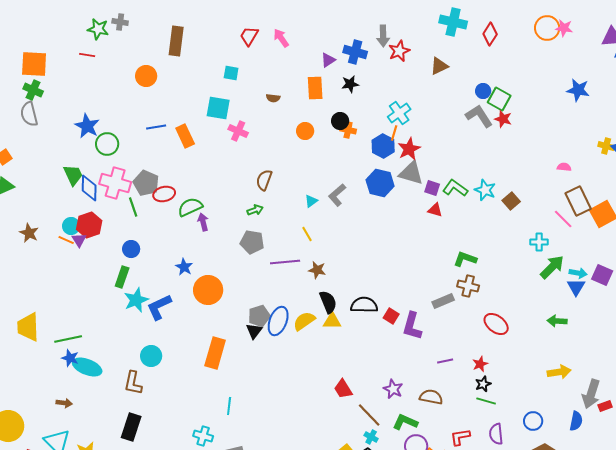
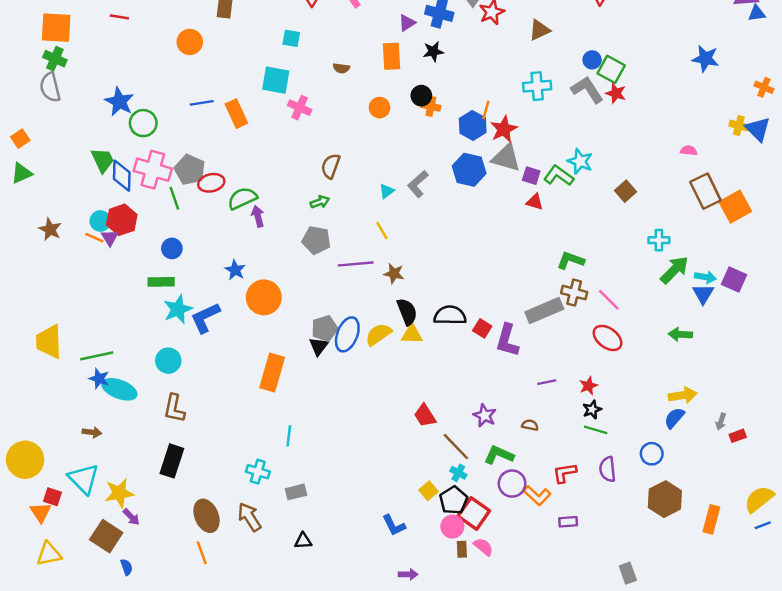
cyan cross: (399, 113) -> (537, 86), moved, turned 30
cyan star: (485, 190) -> (580, 161), moved
pink line: (563, 219) -> (609, 300), moved
green rectangle: (122, 277) -> (161, 282), turned 70
gray rectangle: (443, 301) -> (544, 311), size x1.4
cyan circle: (151, 356) -> (168, 361), moved
gray arrow: (591, 394) -> (721, 422), size x0.5
brown semicircle: (431, 397) -> (530, 425), size x0.6
blue semicircle: (576, 421) -> (674, 418), moved, turned -150

